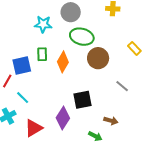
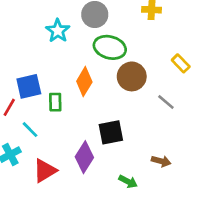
cyan star: (43, 24) -> (58, 31), turned 30
green rectangle: (42, 54) -> (55, 102), moved
gray line: (122, 86) -> (166, 102), moved
brown arrow: (111, 121) -> (161, 161), moved

